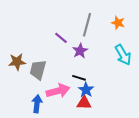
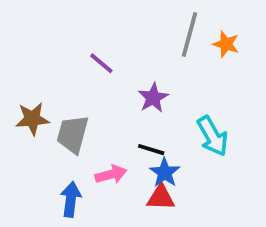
gray line: (87, 25) -> (190, 35), moved
purple line: (61, 38) -> (101, 63), moved
cyan arrow: (123, 55) -> (213, 136), moved
pink arrow: (58, 91) -> (111, 174), size x0.7

